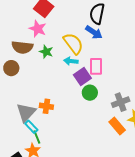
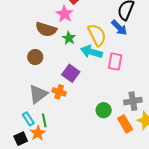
cyan arrow: (71, 61) -> (91, 52), size x1.5
brown circle: (11, 68) -> (35, 57), moved
purple square: (82, 77) -> (71, 73), moved, turned -30
green circle: (90, 93) -> (104, 110), moved
cyan rectangle: (31, 127) -> (28, 119), moved

